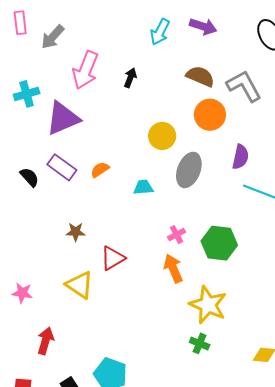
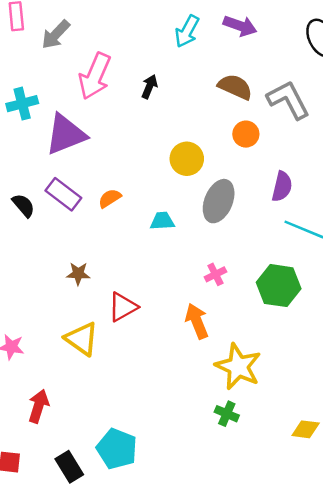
orange circle: (210, 115) -> (246, 134), size x0.7
pink cross: (177, 235) -> (215, 274), moved
green hexagon: (219, 243) -> (279, 286), moved

